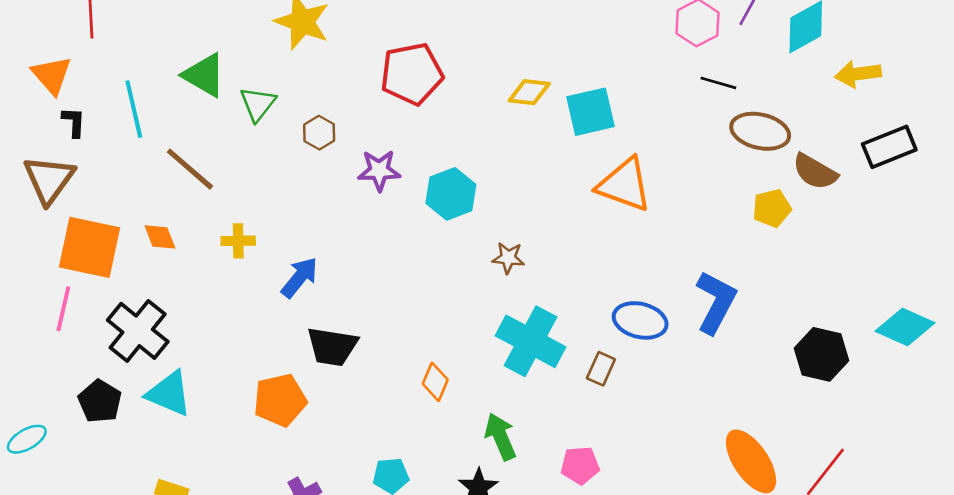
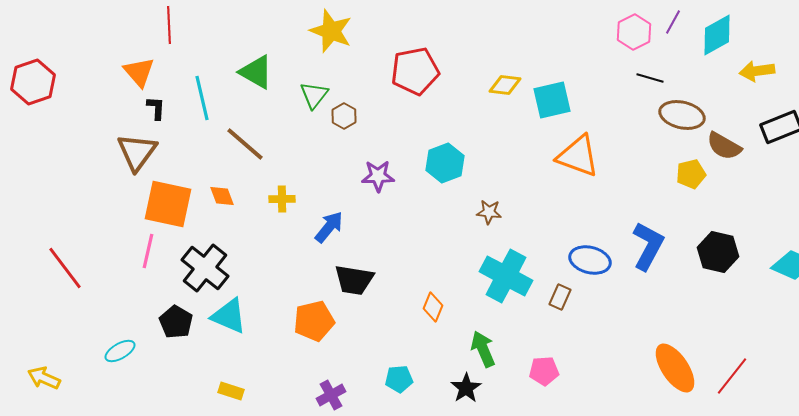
green triangle: (258, 104) -> (314, 95), moved
purple star: (379, 170) -> (378, 176), moved
black hexagon: (821, 354) -> (718, 252), moved

